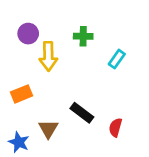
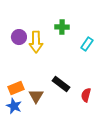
purple circle: (28, 34) -> (19, 37), moved
orange rectangle: (21, 94) -> (16, 88), moved

